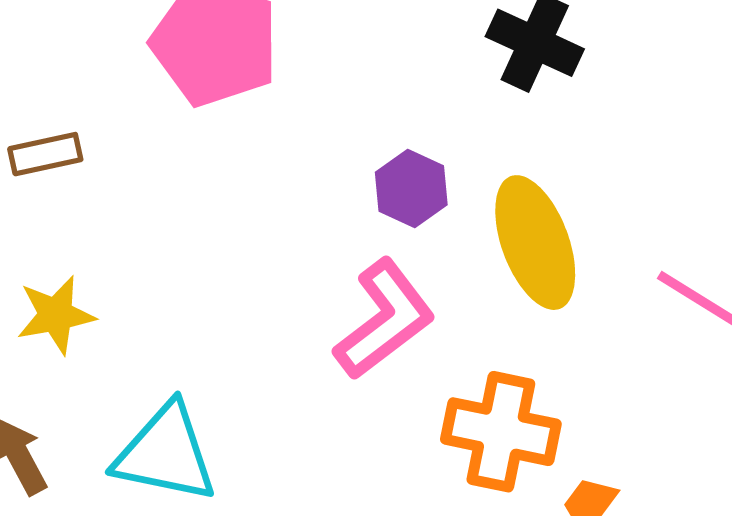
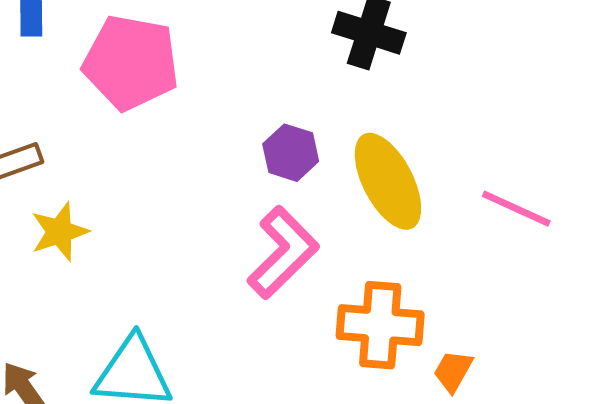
yellow star: (56, 315) -> (59, 232), moved

